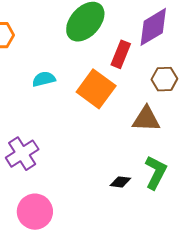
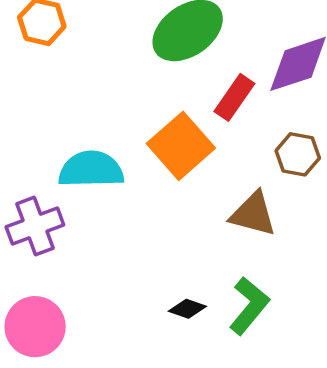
cyan semicircle: (44, 79) -> (91, 169), moved, size x1.6

